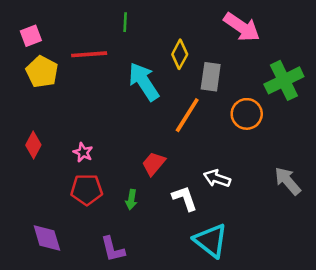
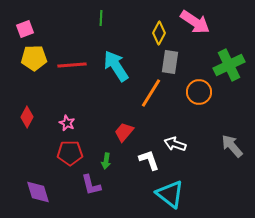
red line: (89, 54) -> (72, 65), moved
yellow diamond: (180, 54) -> (159, 33), moved
yellow pentagon: (42, 72) -> (34, 58), turned -30
purple L-shape: (113, 249) -> (91, 185), moved

